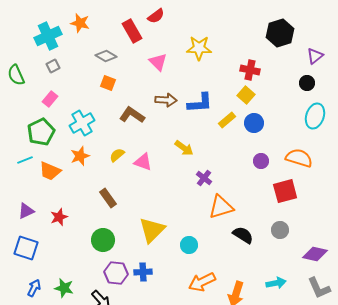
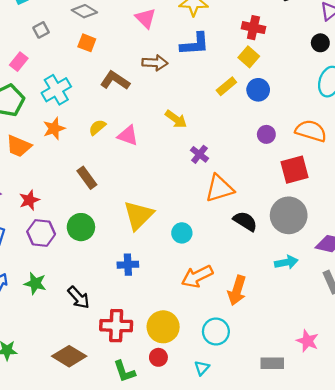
gray square: (53, 66) -> (41, 30), moved
blue L-shape: (200, 103) -> (195, 44), moved
gray circle: (280, 230) -> (289, 215), size x1.8
purple hexagon: (116, 273) -> (41, 233), moved
cyan arrow: (276, 283) -> (286, 262), moved

